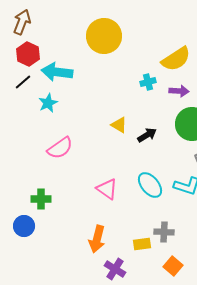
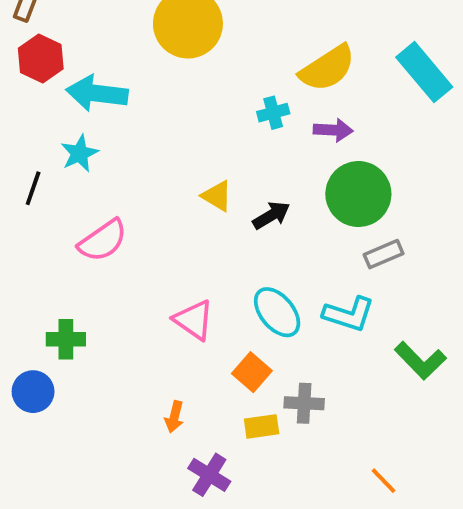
black line: (23, 82) -> (33, 188), moved, turned -30
orange arrow: (97, 239) -> (174, 417), size x0.6
orange square: (173, 266) -> (252, 372), moved

